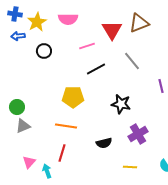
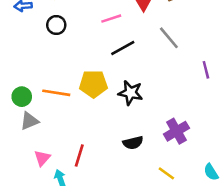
black star: (121, 104) -> (130, 93), moved
orange line: (66, 126) -> (56, 93), moved
pink triangle: (29, 162) -> (42, 158), moved
yellow line: (130, 167) -> (166, 173), turned 32

